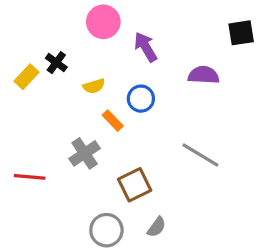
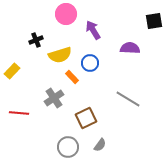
black cross: (56, 63) -> (36, 40), turned 32
yellow rectangle: (27, 77) -> (12, 71), moved
yellow semicircle: (94, 86) -> (60, 55), size x1.6

